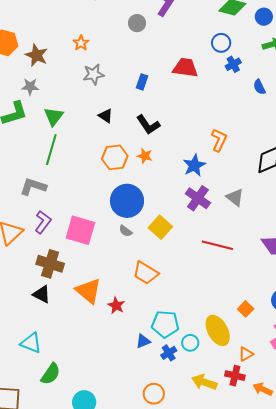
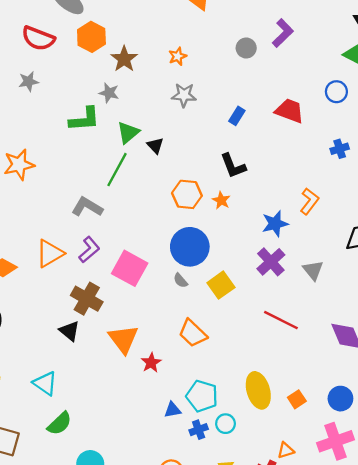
blue cross: (233, 64) -> (340, 149), moved
black triangle: (106, 116) -> (155, 146), moved
yellow ellipse: (218, 330) -> (258, 390), moved

